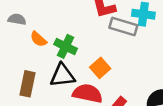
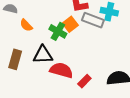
green cross: (66, 46) -> (58, 31), moved
orange square: (100, 68) -> (70, 24), moved

